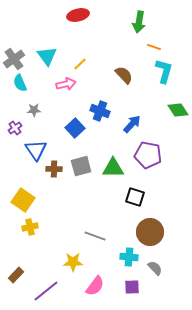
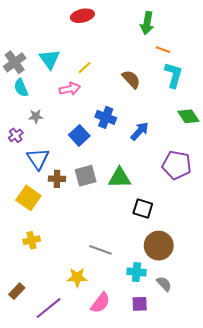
purple pentagon: (148, 155) -> (177, 165), moved
yellow square: (23, 200) -> (28, 198), moved

